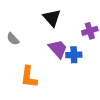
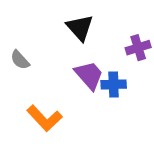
orange L-shape: (29, 77) -> (45, 118), turned -50

